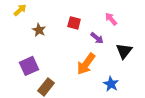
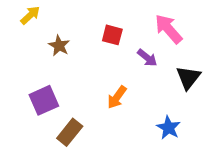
pink arrow: (111, 19) -> (169, 29), size x1.5
orange arrow: (86, 64) -> (117, 97), moved, size x0.7

